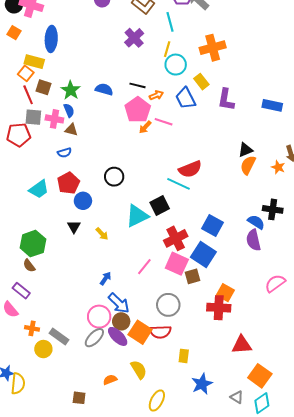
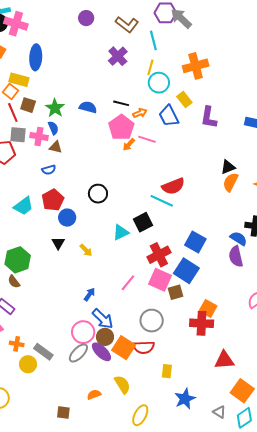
cyan triangle: (137, 216) -> (121, 232), size x0.7

